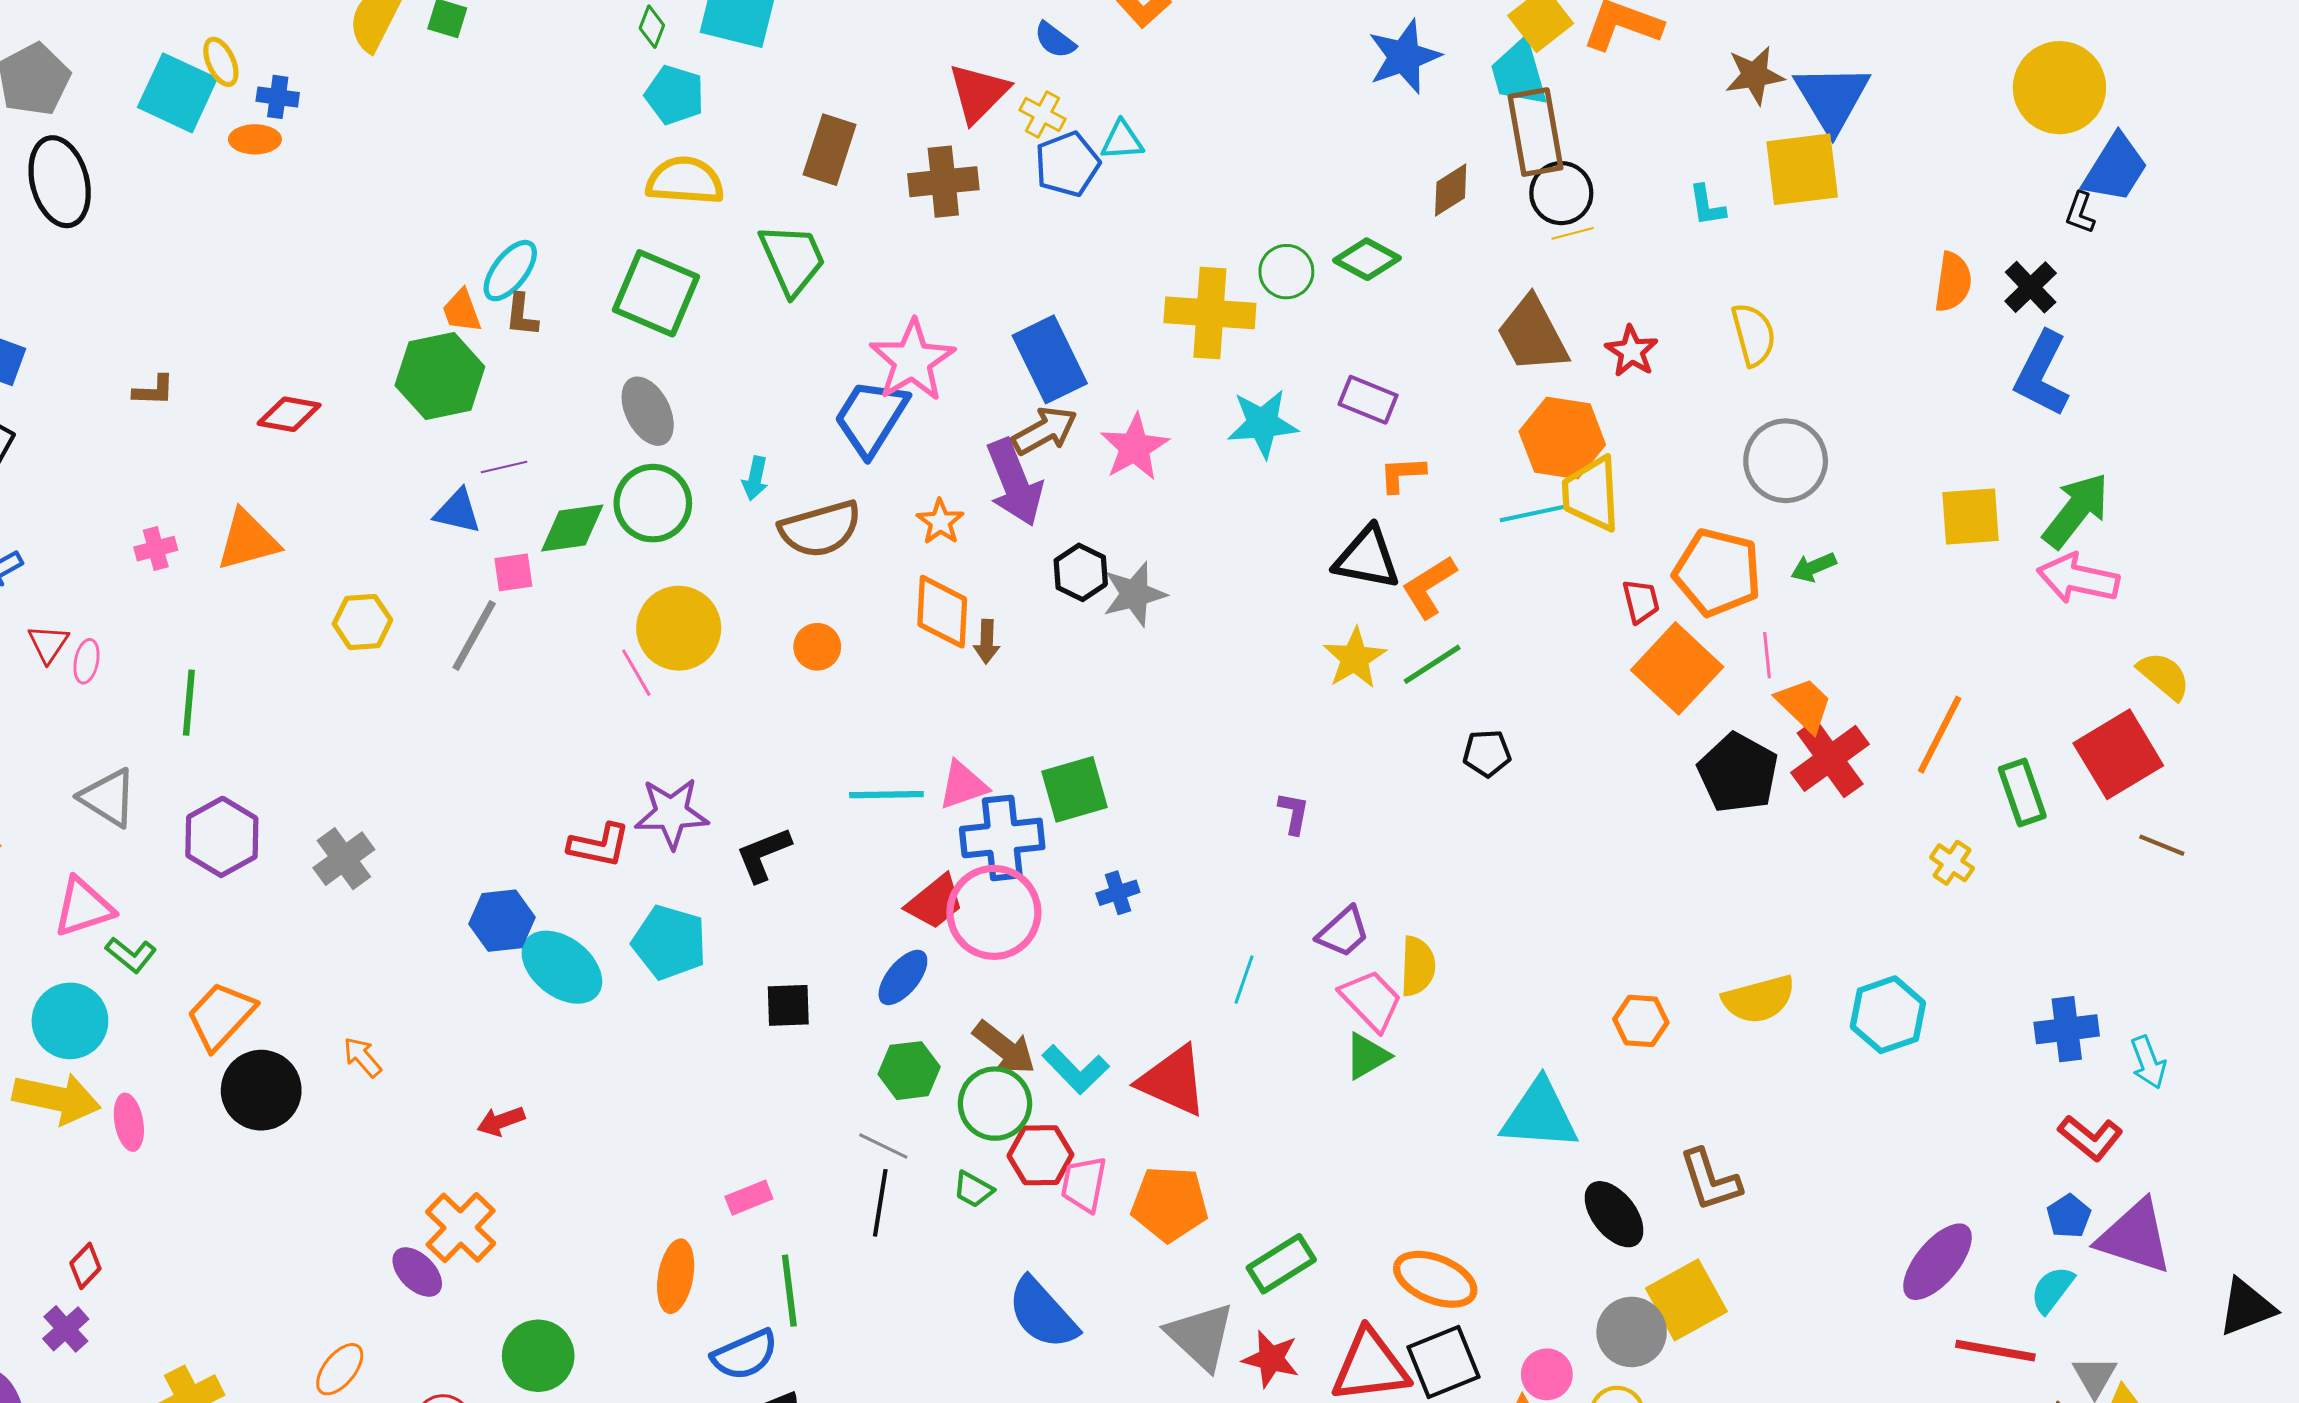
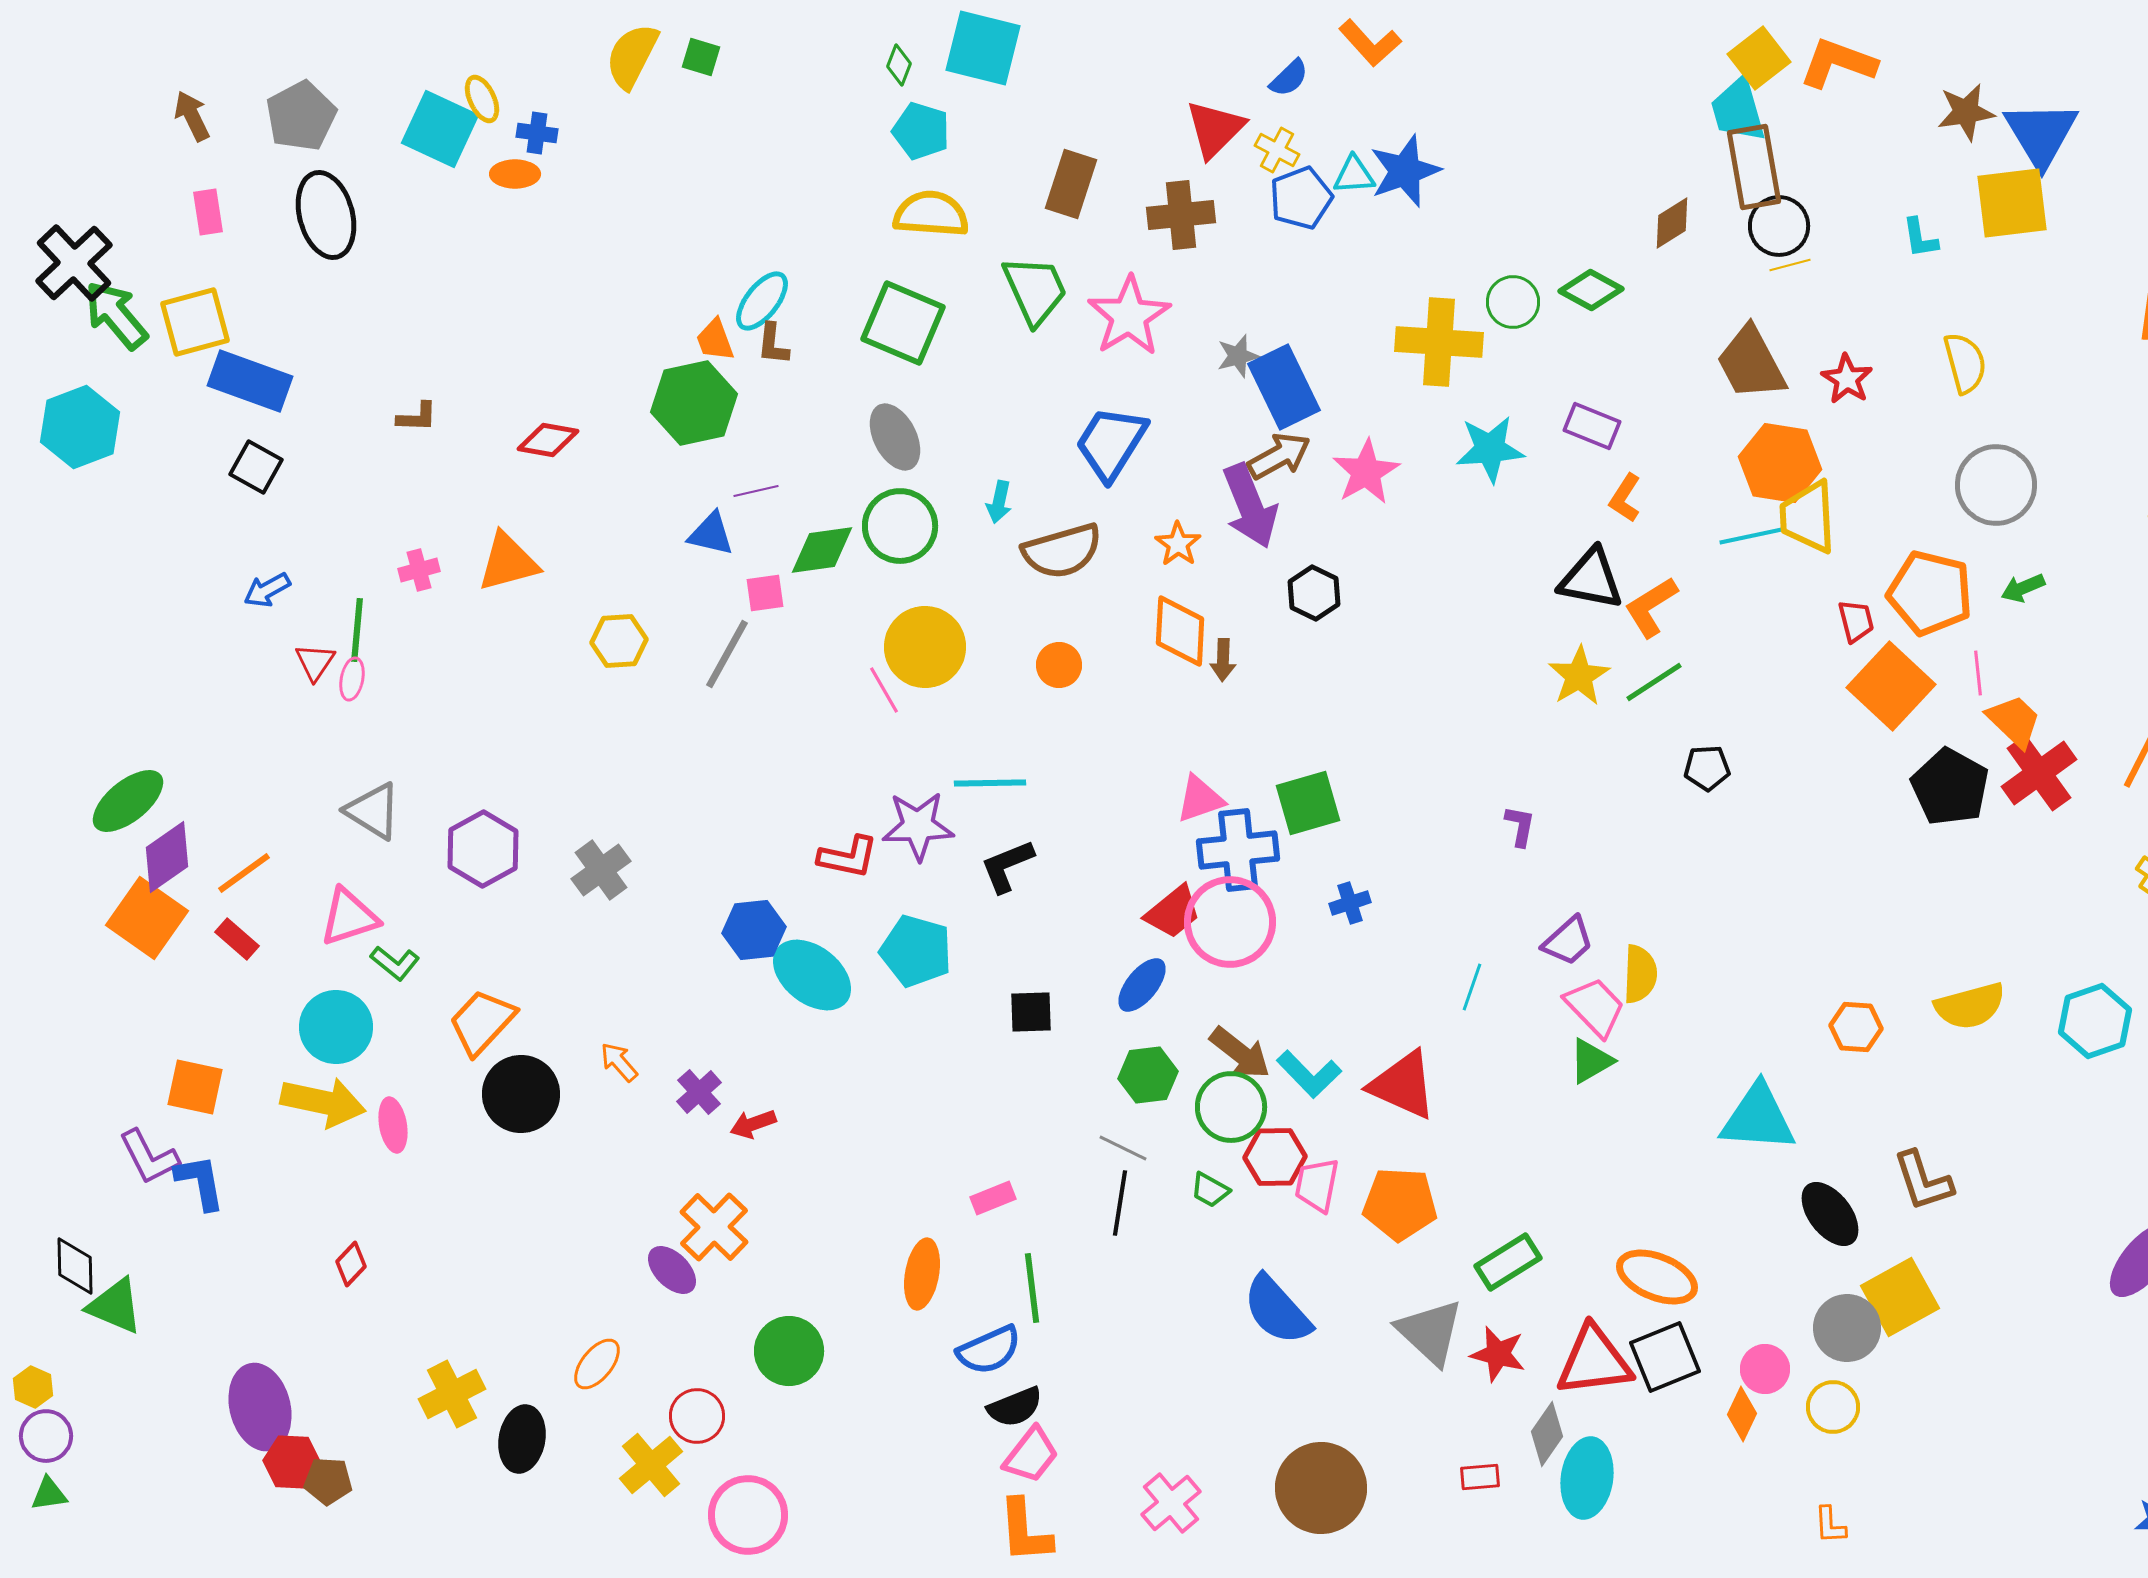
blue semicircle: (1055, 40) -> (1289, 78), turned -81
blue star: (1404, 57) -> (1405, 171), moved
pink star: (912, 360) -> (1129, 316), moved
orange L-shape: (1402, 474) -> (1625, 498), turned -54
gray star: (1134, 594) -> (1238, 356), moved, size x0.7
green line: (189, 703) -> (357, 630), moved
cyan line: (886, 795) -> (990, 783), moved
purple cross: (66, 1329) -> (699, 1092), moved

